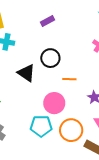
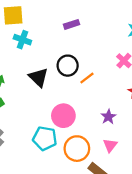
orange line: (69, 79) -> (87, 78), moved, turned -48

